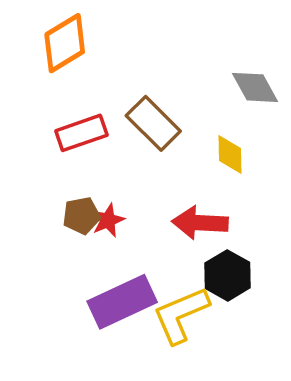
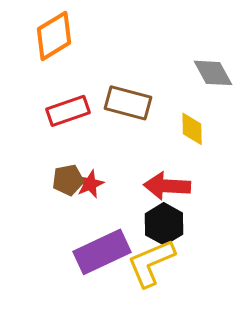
brown rectangle: (153, 123) -> (128, 103), turned -30
black hexagon: (228, 275) -> (164, 224), moved

